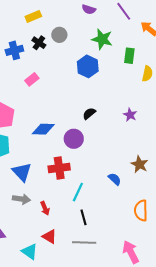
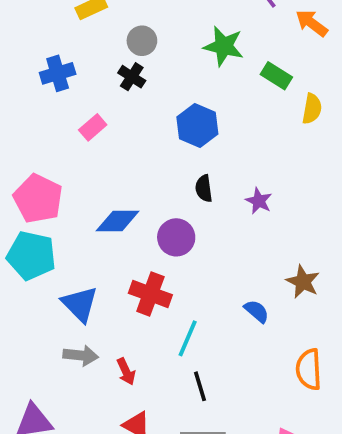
black cross: (39, 43) -> (132, 77), moved
green rectangle: (129, 56) -> (276, 76), turned -63
blue hexagon: (88, 66) -> (197, 126), moved
black semicircle: (89, 114) -> (204, 188), turned -56
purple star: (130, 115) -> (259, 201), moved
red cross: (59, 168) -> (150, 294), turned 30

